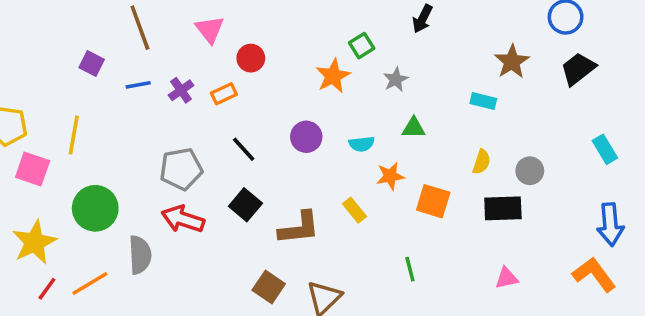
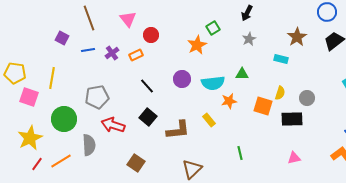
gray star: (396, 80) -> (249, 39), moved
cyan semicircle: (362, 144) -> (213, 83), size x1.6
gray pentagon: (181, 169) -> (97, 97), moved
orange square: (433, 201) -> (263, 106), moved
brown square: (269, 287) -> (136, 163), moved

